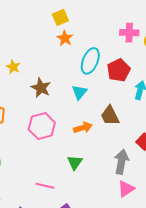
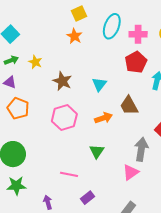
pink cross: (129, 33) -> (138, 34), moved
orange star: (65, 38) -> (74, 36), moved
cyan ellipse: (90, 61) -> (112, 26), moved
pink triangle: (126, 189) -> (131, 172), moved

